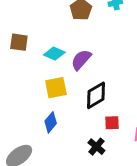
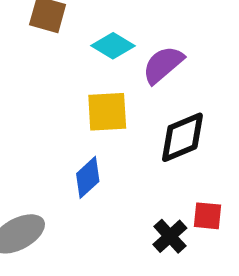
red square: (112, 123) -> (207, 216), moved

